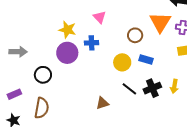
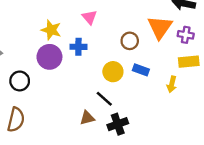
yellow arrow: (174, 86) -> (172, 84), moved
black cross: (152, 88) -> (118, 124), moved
black line: (129, 89) -> (104, 99), moved

